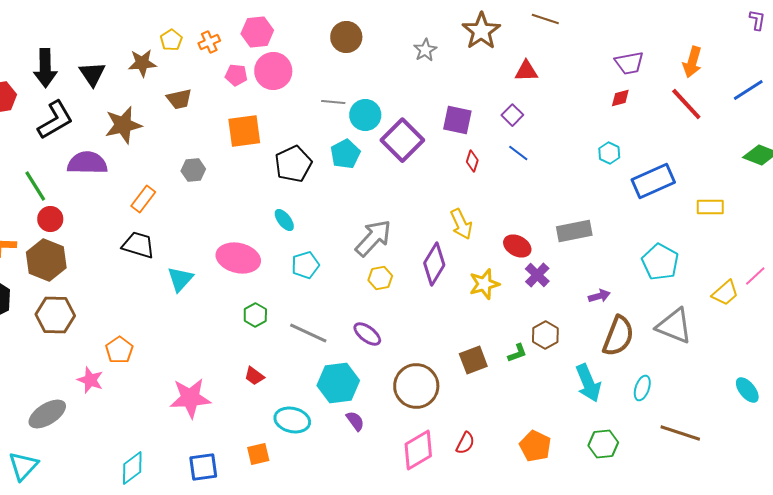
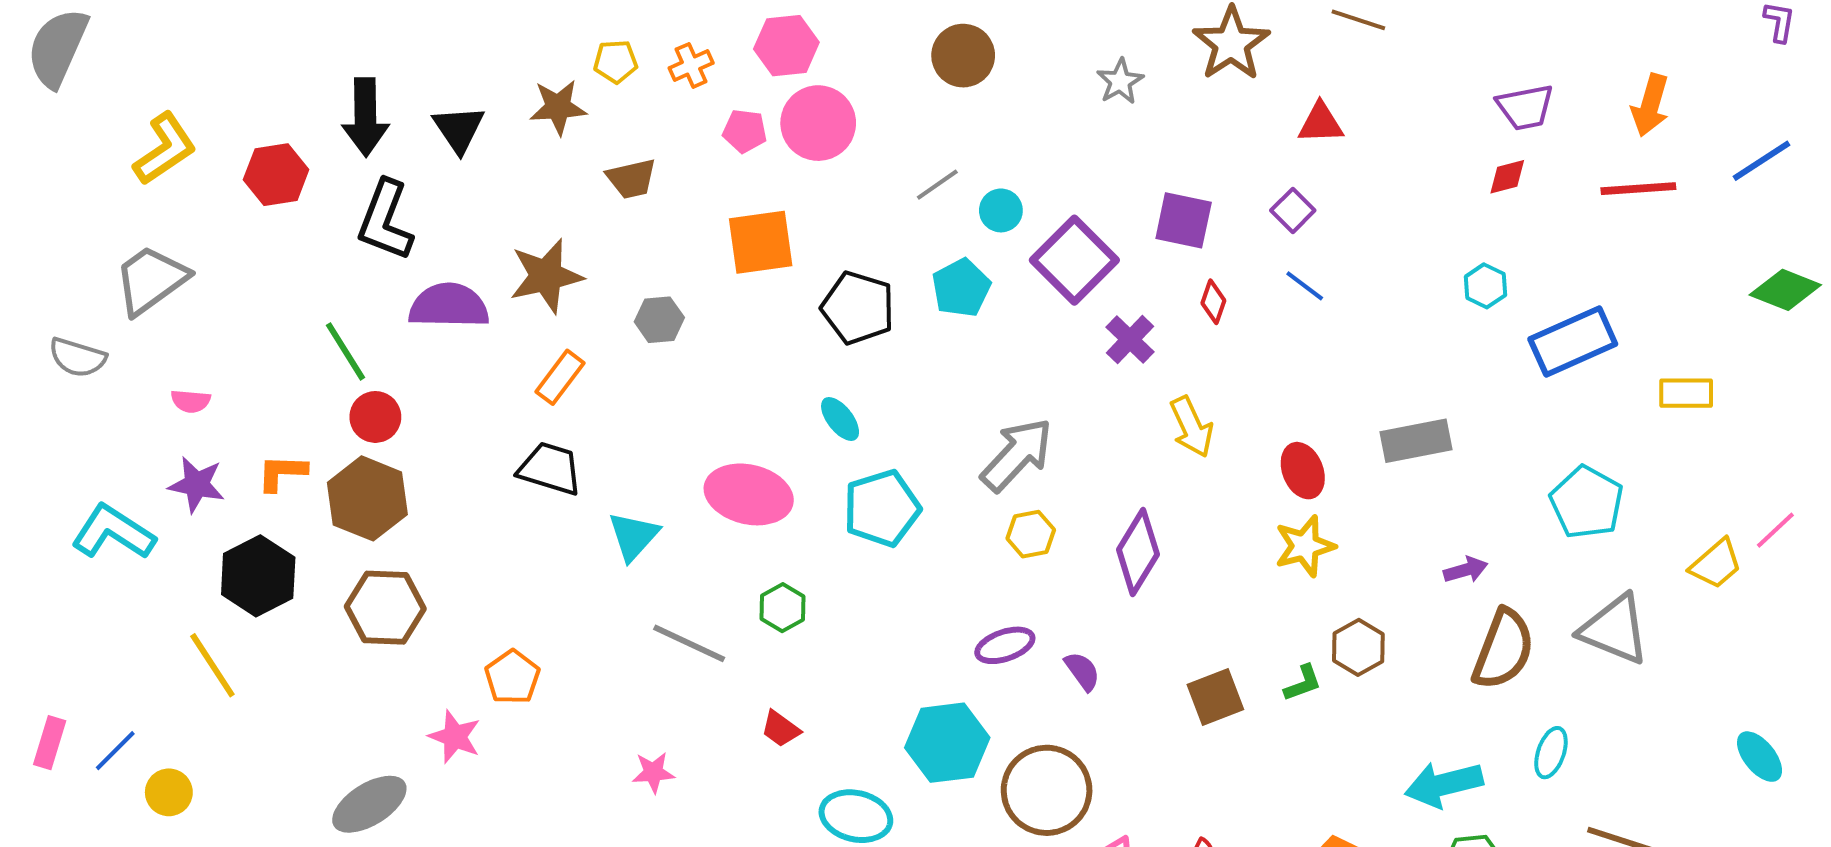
yellow pentagon: (171, 40) -> (616, 62), turned 30
gray line: (333, 102) -> (937, 185), turned -40
red line: (686, 104) -> (1638, 189), turned -51
cyan circle: (365, 115) -> (1001, 210), size x0.7
black L-shape: (55, 120) -> (385, 220), turned 141
brown star: (123, 125) -> (546, 276), moved
black pentagon: (293, 164) -> (858, 308), turned -30
red ellipse: (517, 246) -> (1303, 471), turned 40
purple diamond: (434, 264) -> (1138, 552), moved
cyan pentagon: (305, 265) -> (882, 508), size x1.4
purple cross: (537, 275) -> (1130, 340), moved
yellow star: (484, 284) -> (1305, 546), moved
gray line: (308, 333) -> (689, 643), moved
purple ellipse: (367, 334) -> (1005, 645), turned -56
cyan arrow: (588, 383) -> (1444, 784), moved, turned 99
brown circle: (416, 386) -> (1047, 790), moved
pink star: (190, 398) -> (653, 772), size x0.5
purple semicircle: (355, 421) -> (1082, 671), moved

